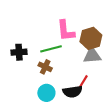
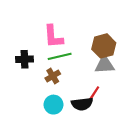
pink L-shape: (66, 31) -> (53, 36), moved
brown cross: (45, 67) -> (53, 76), turned 32

